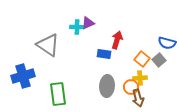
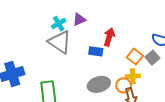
cyan cross: (77, 27) -> (59, 24), moved, turned -32
gray triangle: (48, 45) -> (60, 42), moved
gray ellipse: (107, 86) -> (99, 84), turned 70

